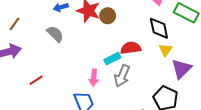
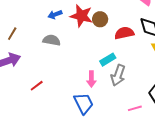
gray semicircle: (55, 34) -> (52, 40), turned -30
red semicircle: (131, 48) -> (124, 33), moved

